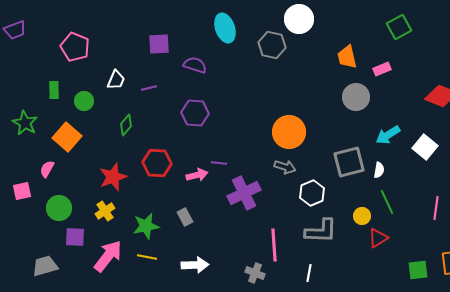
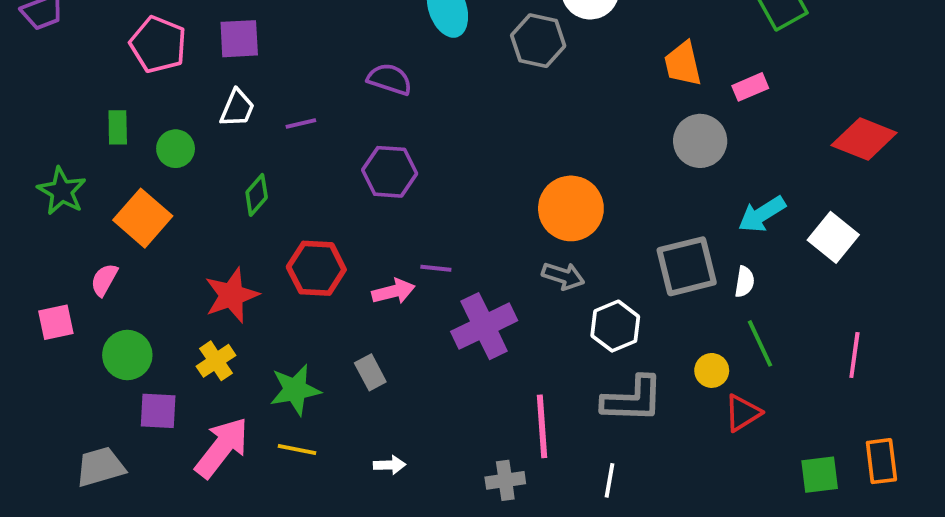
purple square: (159, 44) -> (239, 39), moved
white arrow: (195, 265) -> (390, 465), size x0.6
gray cross: (255, 273) -> (505, 480), turned -30

